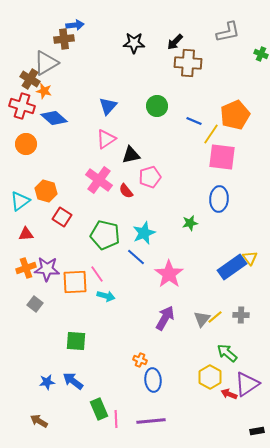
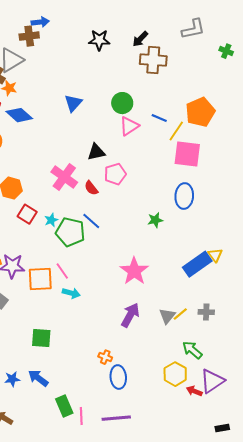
pink triangle: (106, 139) -> (129, 126), moved
cyan star: (144, 233) -> (51, 220), moved, size x0.6
blue line: (136, 257) -> (91, 221), moved

